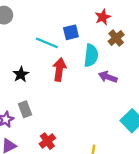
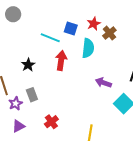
red star: (103, 17) -> (94, 24), moved
blue square: (71, 32) -> (71, 29), turned 32
purple arrow: (108, 77) -> (103, 83), moved

